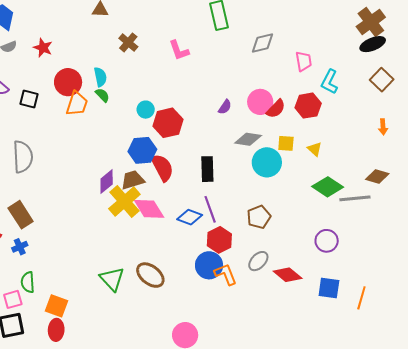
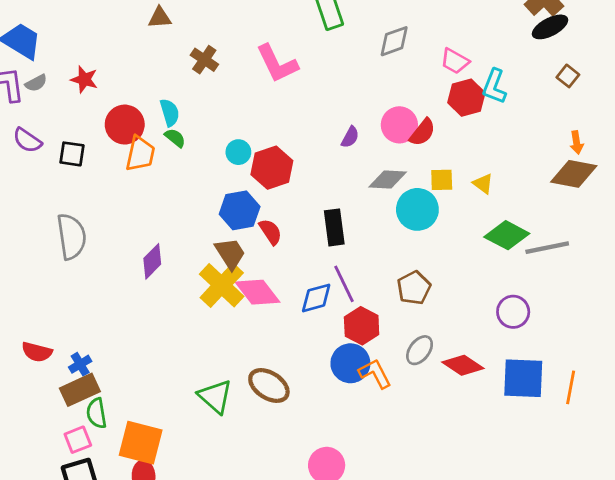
pink L-shape: (179, 50) -> (277, 64), size x1.4
pink trapezoid: (304, 61) -> (455, 61), turned 135
brown square: (382, 80) -> (568, 76), size x0.7
red hexagon: (308, 106) -> (466, 98), moved
red semicircle: (162, 168) -> (270, 232), size x0.7
brown diamond: (377, 177) -> (574, 174), moved, size x1.4
brown trapezoid: (133, 180) -> (230, 253), turned 80
purple diamond: (107, 181) -> (152, 261), moved
brown rectangle: (21, 215) -> (80, 390), moved, turned -76
blue diamond: (190, 217) -> (316, 298), turned -30
blue square: (329, 288) -> (523, 378), size x1.4
orange square: (57, 306) -> (141, 443), size x1.4

